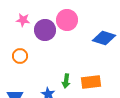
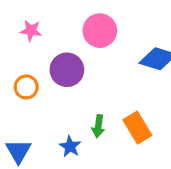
purple circle: (45, 30) -> (67, 70), moved
orange rectangle: (91, 82) -> (137, 128), turned 66

